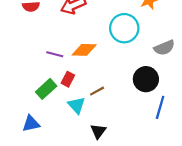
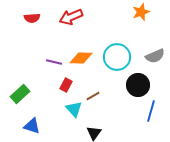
cyan circle: (124, 28) -> (117, 57), moved
green rectangle: (46, 89) -> (20, 94), moved
blue triangle: (31, 124) -> (32, 126), turned 30

